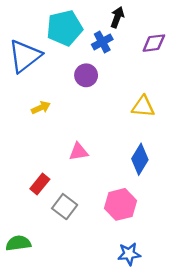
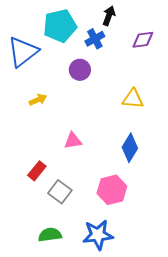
green semicircle: (18, 243) -> (50, 235), moved
blue star: (129, 254) -> (98, 235), moved, size x1.4

